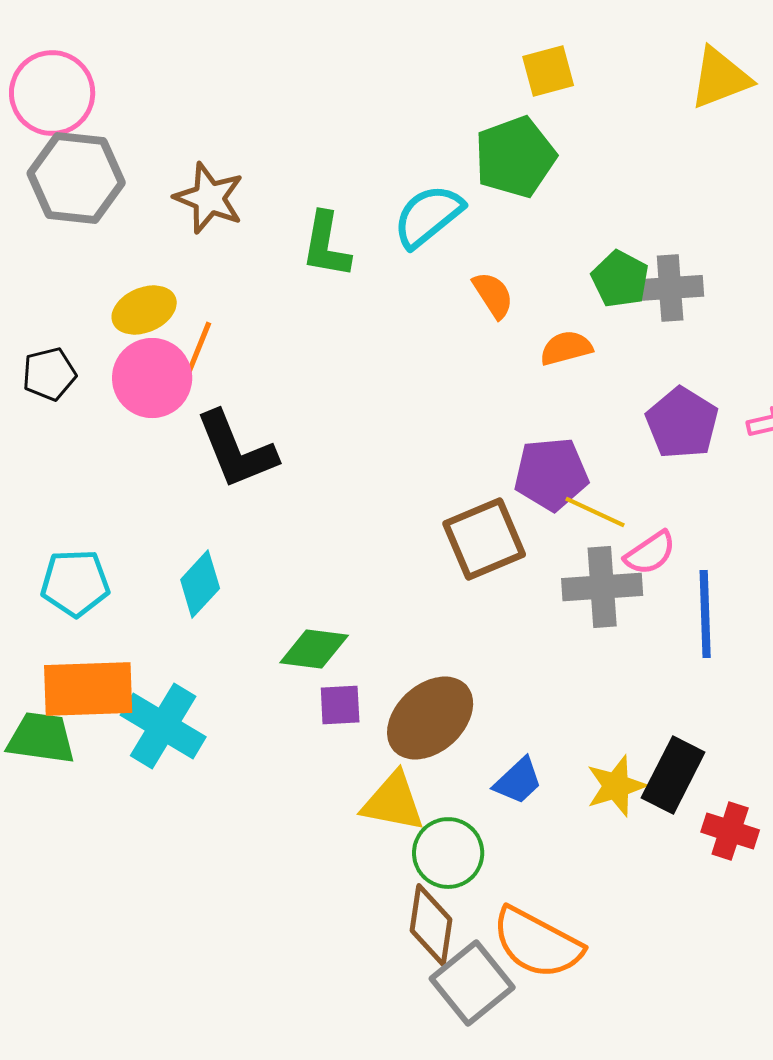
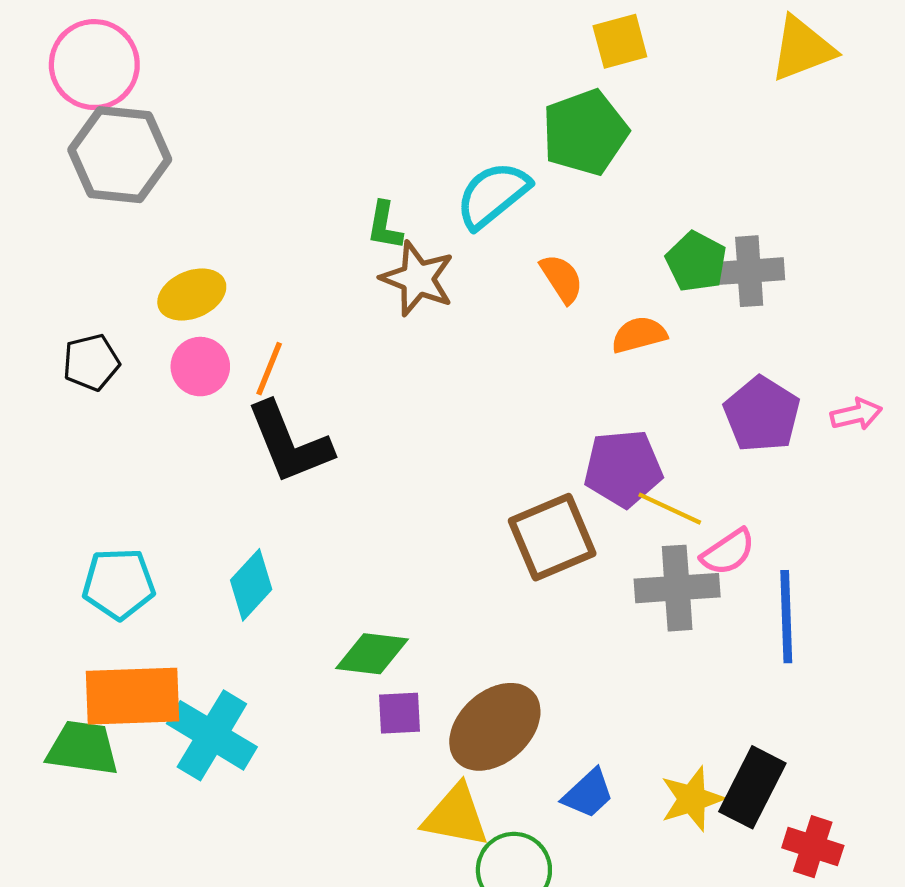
brown star: (209, 198) -> (418, 279), moved
green L-shape: (326, 245) -> (385, 226), size x0.7
orange line: (199, 347) -> (269, 369), moved
pink circle: (152, 378) -> (200, 367), size x0.7

